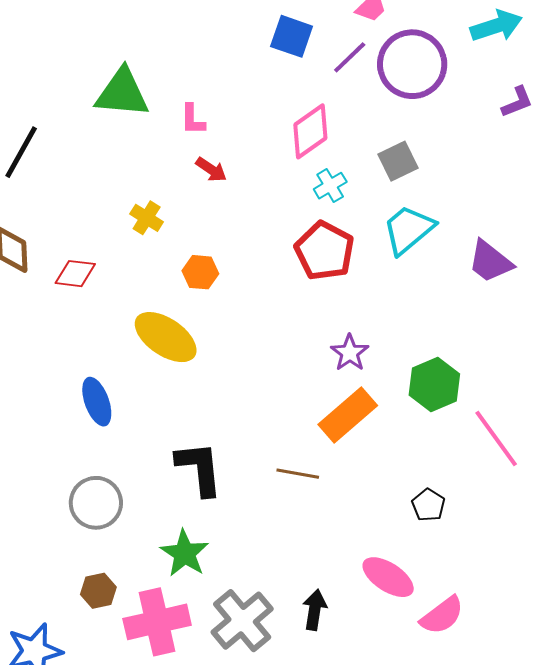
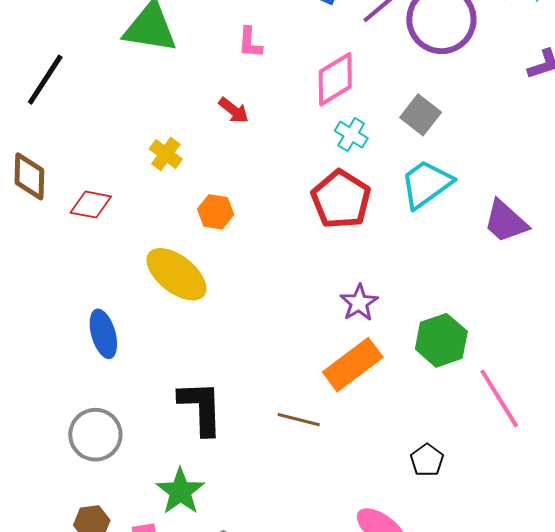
pink L-shape: (193, 119) -> (250, 43), moved
gray square: (398, 161) -> (421, 115), turned -30
cyan cross: (330, 186) -> (351, 135), turned -32

